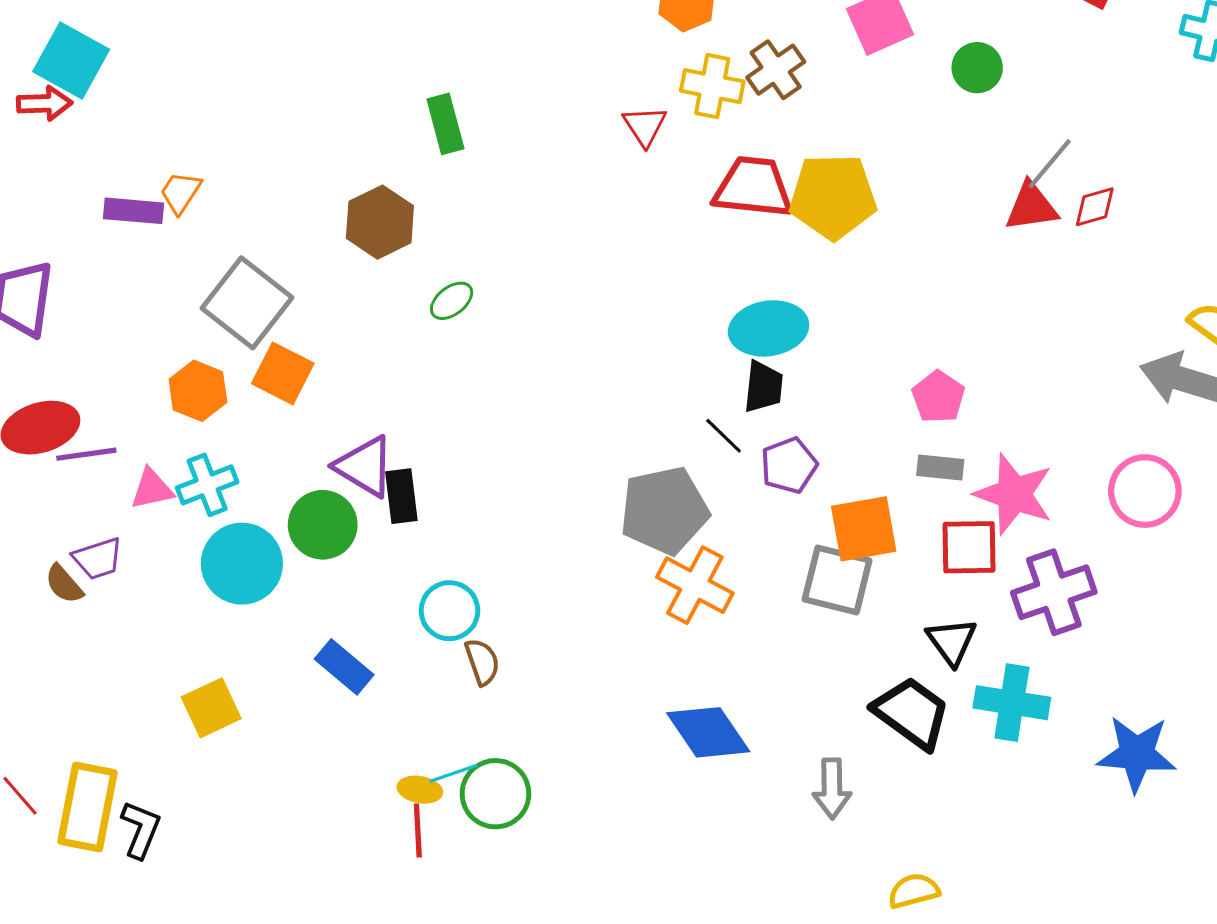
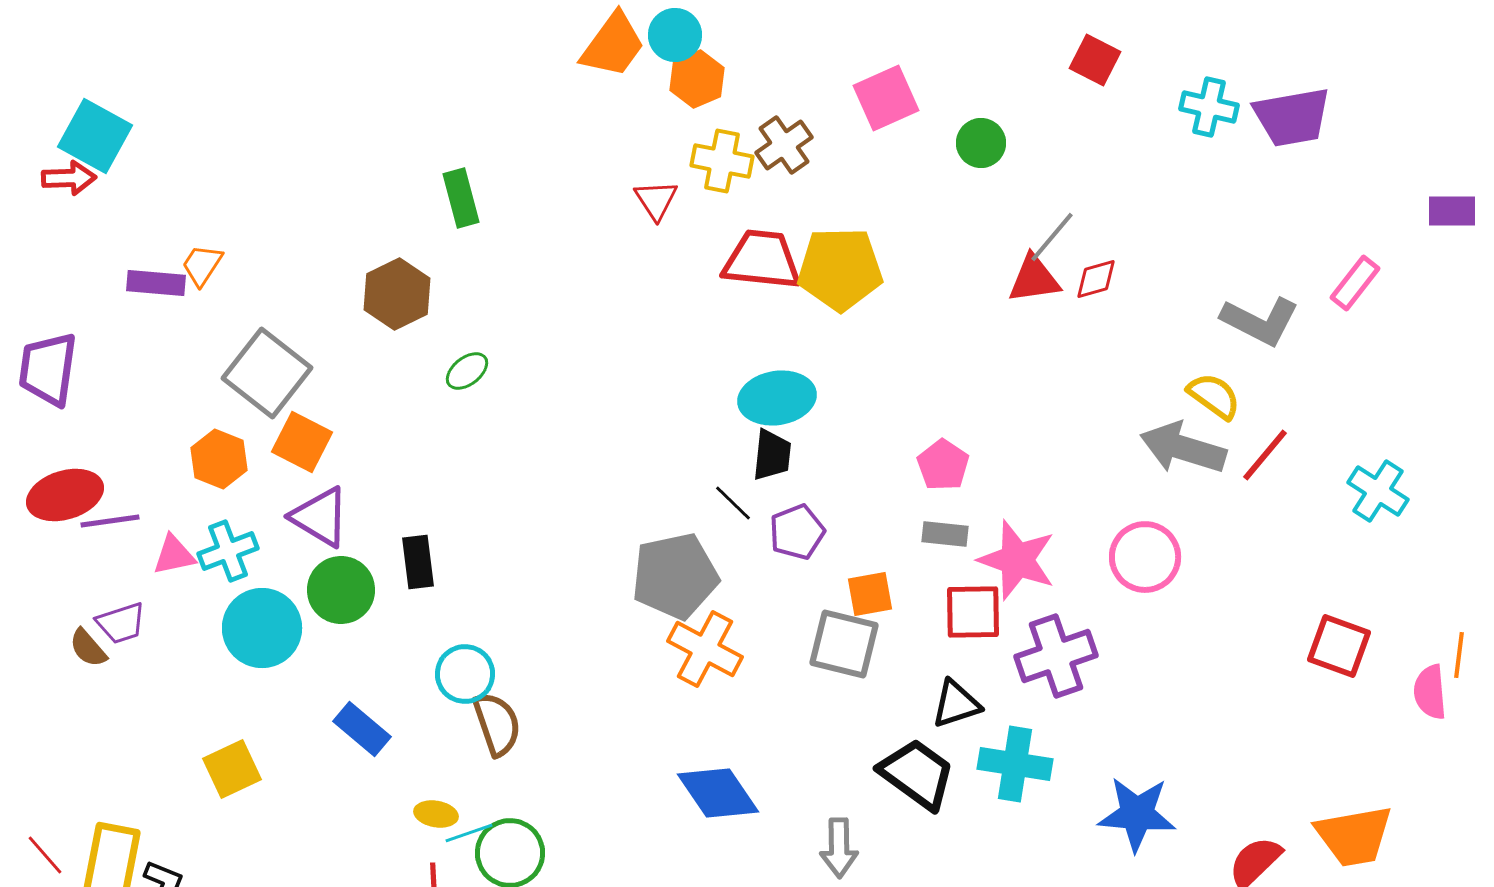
purple triangle: (365, 466) -> (320, 517), moved
orange square: (864, 529) -> (870, 594), size x0.7
black triangle: (952, 641) -> (956, 704), turned 48
brown semicircle: (482, 662) -> (497, 724), size x1.4
yellow ellipse: (420, 790) -> (436, 814), moved

